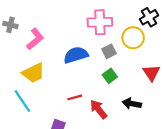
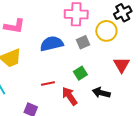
pink L-shape: (35, 39) -> (14, 26), turned 45
green square: (110, 76) -> (80, 73), moved

